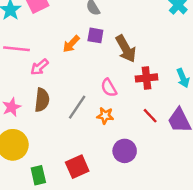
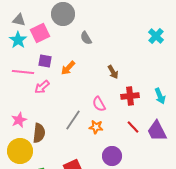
purple square: (95, 35) -> (45, 61), moved
brown arrow: (126, 49) -> (113, 72), size x0.6
brown semicircle: (42, 100) -> (39, 133), moved

